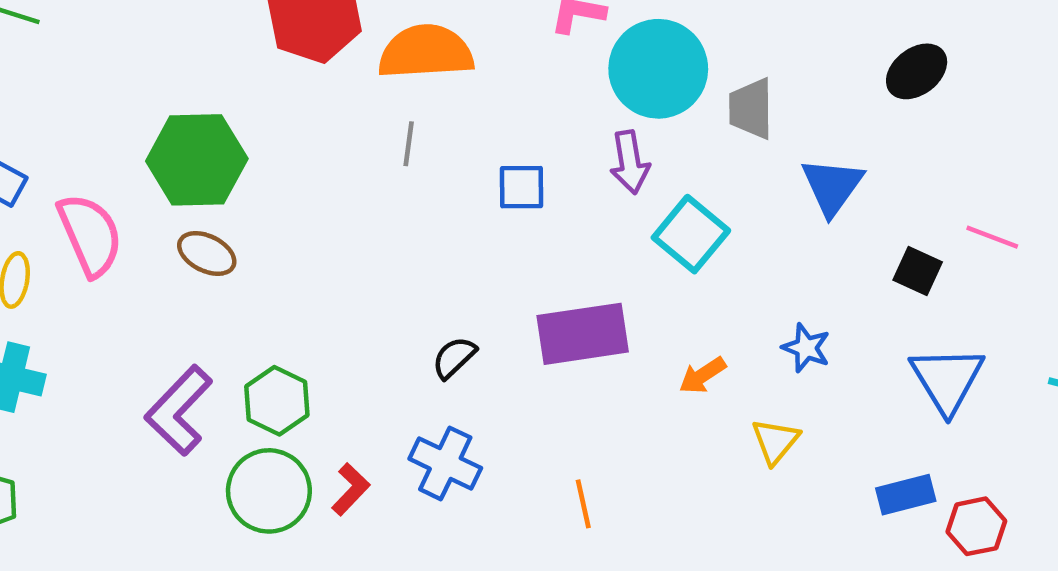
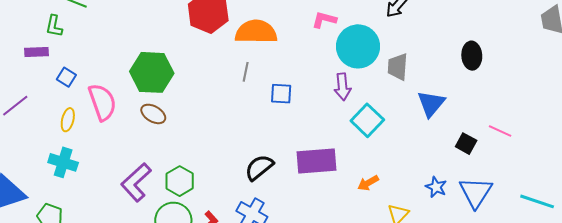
black ellipse: (917, 71) -> (472, 56), turned -60
blue square: (522, 187) -> (281, 94), moved
blue star: (806, 348) -> (436, 187), moved
black semicircle: (454, 357) -> (259, 167), size x1.4

